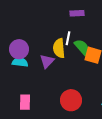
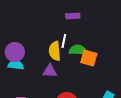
green semicircle: (82, 47) -> (78, 50), turned -48
purple triangle: (47, 61) -> (50, 71), moved, turned 49

